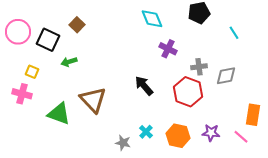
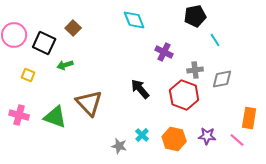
cyan diamond: (152, 19) -> (134, 20), moved
cyan line: (234, 33) -> (215, 40), moved
pink cross: (22, 94) -> (19, 115), moved

